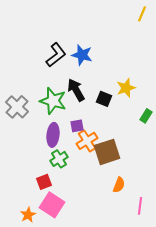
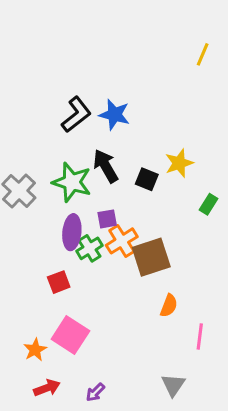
green cross: (59, 159) -> (89, 248), moved
red square: (44, 182) -> (59, 282), moved

